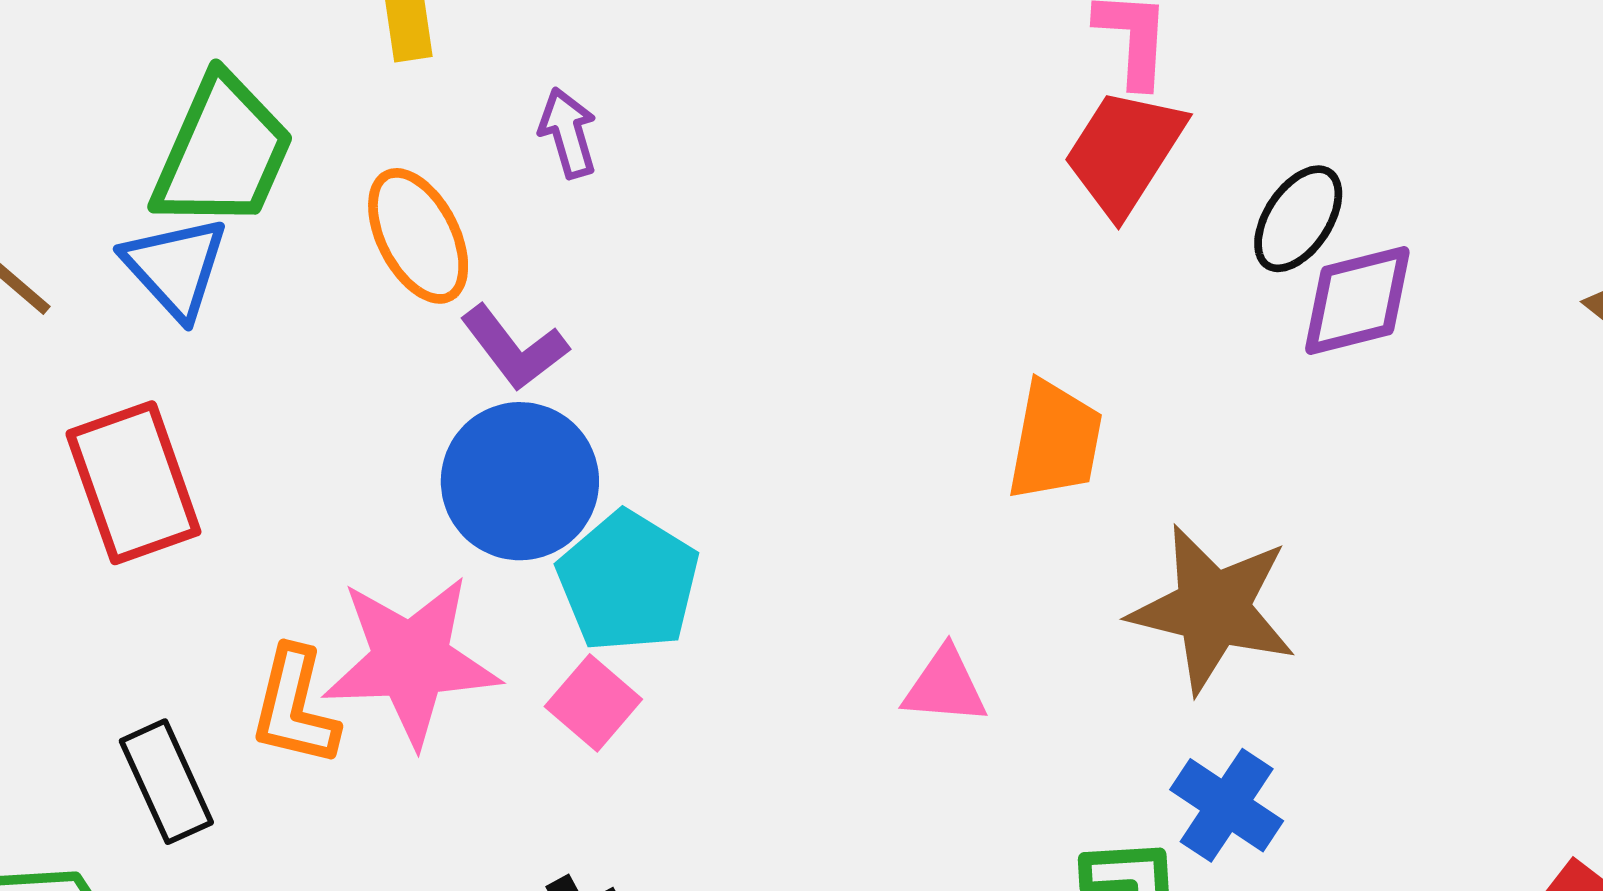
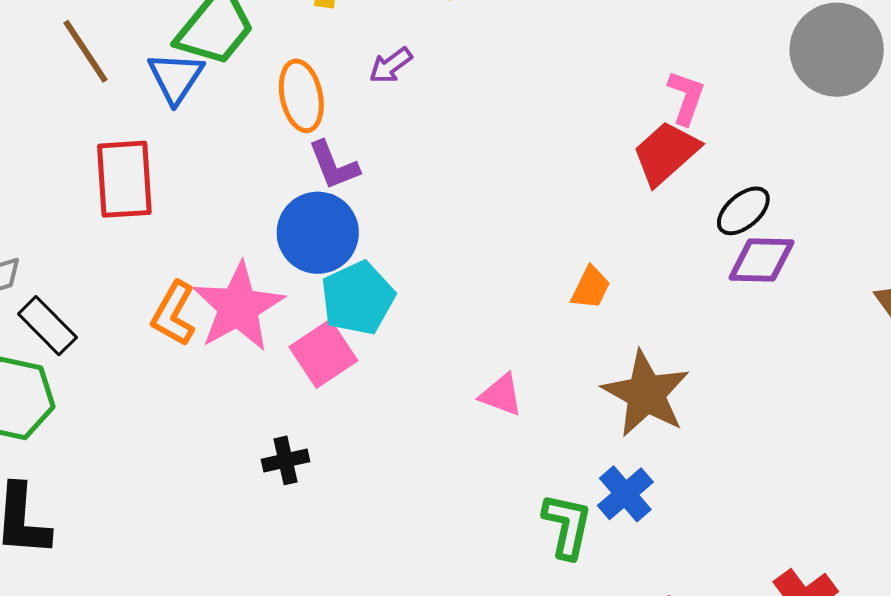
purple arrow: (568, 133) -> (391, 65), turned -126
orange trapezoid: (1055, 441) -> (591, 288), size x0.7
pink star: (411, 660) -> (238, 307), turned 30
pink square: (593, 703) -> (323, 354), size x1.4
black rectangle: (166, 782) -> (47, 326), moved, turned -36

